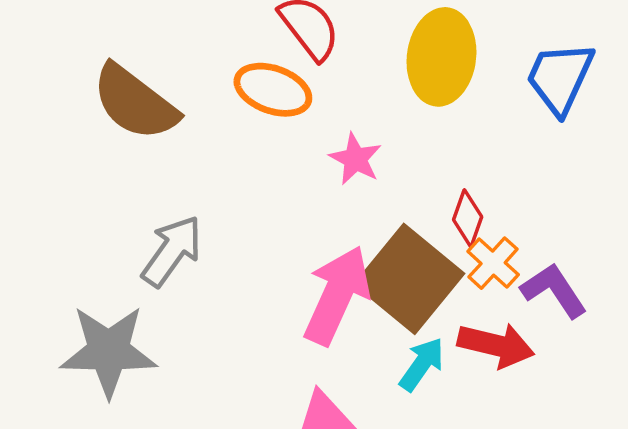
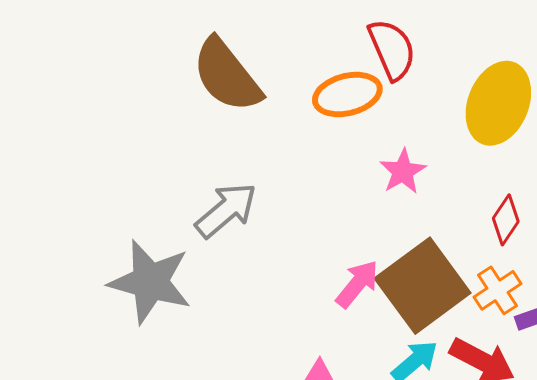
orange ellipse: (273, 90) -> (347, 95), turned -48
red diamond: (468, 218) -> (506, 220), moved
pink arrow: (337, 295) -> (357, 284), size x0.6

